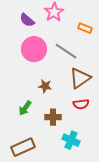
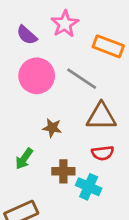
orange rectangle: (85, 28) -> (108, 46), size x1.5
brown triangle: (80, 78) -> (101, 117), turned 35
cyan cross: (71, 140) -> (89, 187), moved

